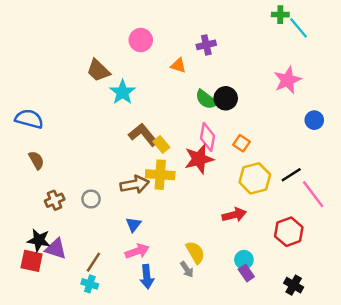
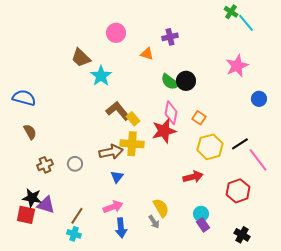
green cross: (280, 15) -> (231, 12), turned 32
blue triangle: (133, 224) -> (117, 177), moved

